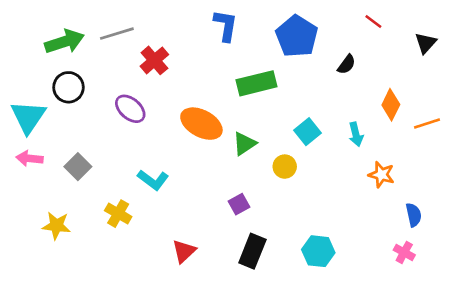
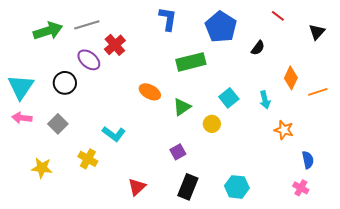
black circle: (68, 87) -> (65, 83), moved
purple ellipse: (130, 109) -> (89, 60), moved
orange ellipse: (201, 124) -> (150, 92), size x0.7

